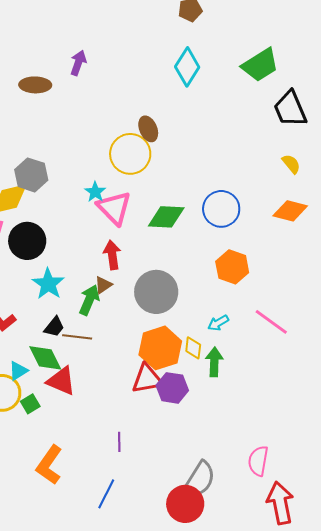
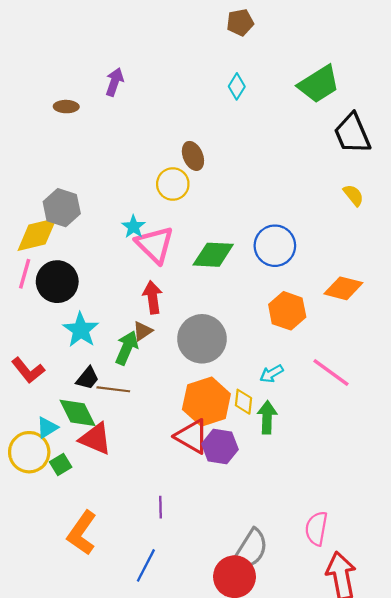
cyan diamond: (187, 67) -> (237, 86), size x0.6
brown ellipse: (35, 85) -> (66, 107), size x0.7
yellow circle: (130, 154) -> (173, 184), size x0.7
orange diamond: (290, 211) -> (343, 288), moved
red triangle: (147, 379) -> (192, 436), turned 40

